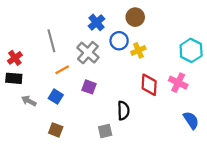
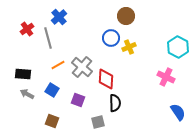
blue cross: (97, 22) -> (59, 17), moved
gray cross: (88, 53) -> (82, 67), moved
red cross: (15, 58) -> (27, 29), moved
black rectangle: (14, 78) -> (23, 74), moved
red diamond: (149, 85) -> (106, 79), moved
purple square: (89, 87) -> (78, 100), moved

